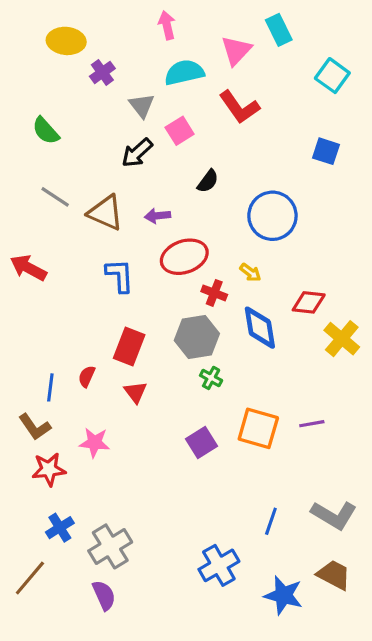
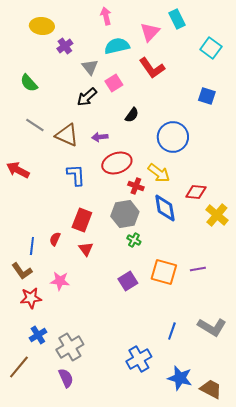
yellow arrow: (250, 272) -> (159, 173), size x1.6
brown trapezoid: (334, 575) -> (211, 389), moved

